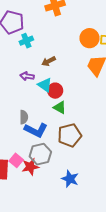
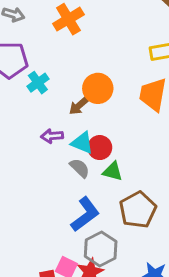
orange circle: (89, 38) -> (98, 88), moved
gray semicircle: (24, 117) -> (80, 168), moved, turned -32
blue L-shape: (36, 130) -> (85, 214), turned -50

